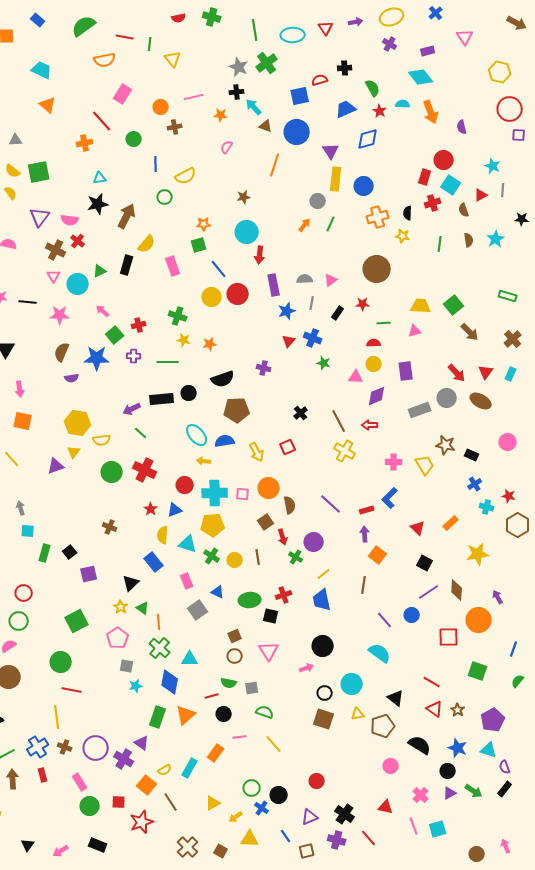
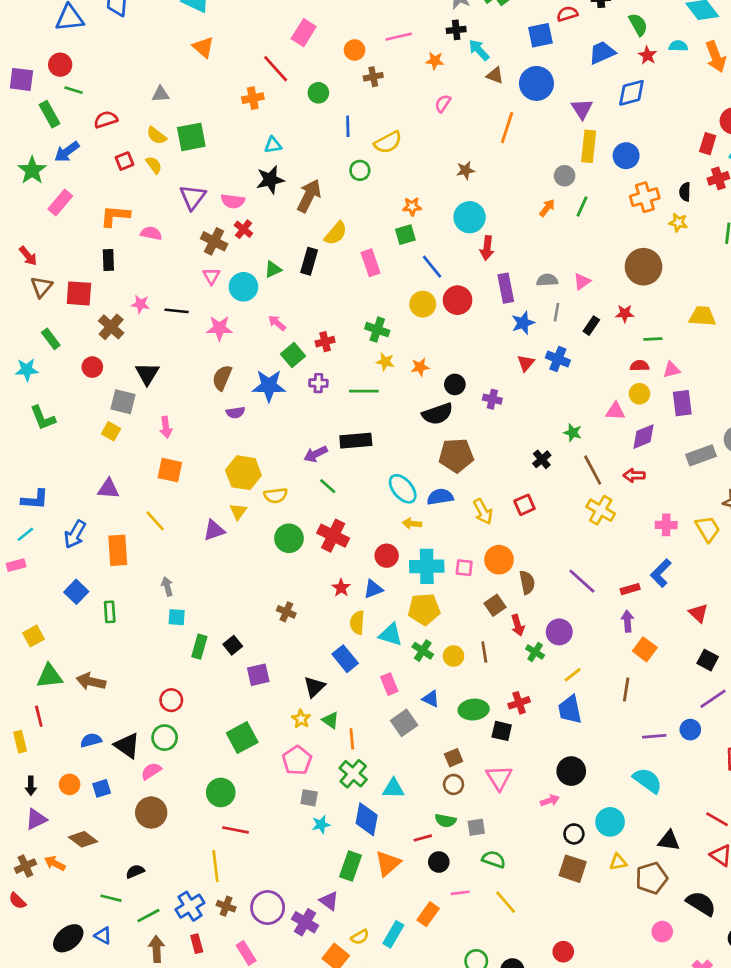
pink triangle: (415, 331) -> (672, 370), moved
green star: (324, 363) -> (573, 433), moved
black circle: (189, 393) -> (455, 384), moved
purple line: (385, 620) -> (654, 736), turned -54
black triangle: (396, 698) -> (669, 841), turned -30

